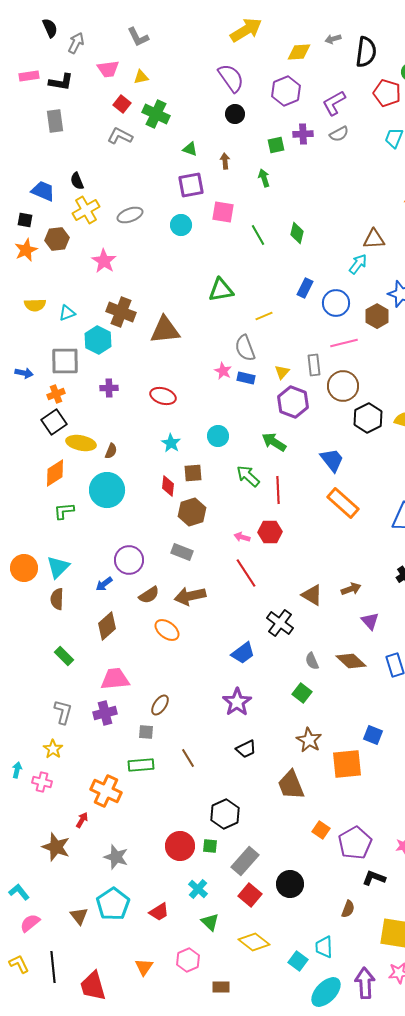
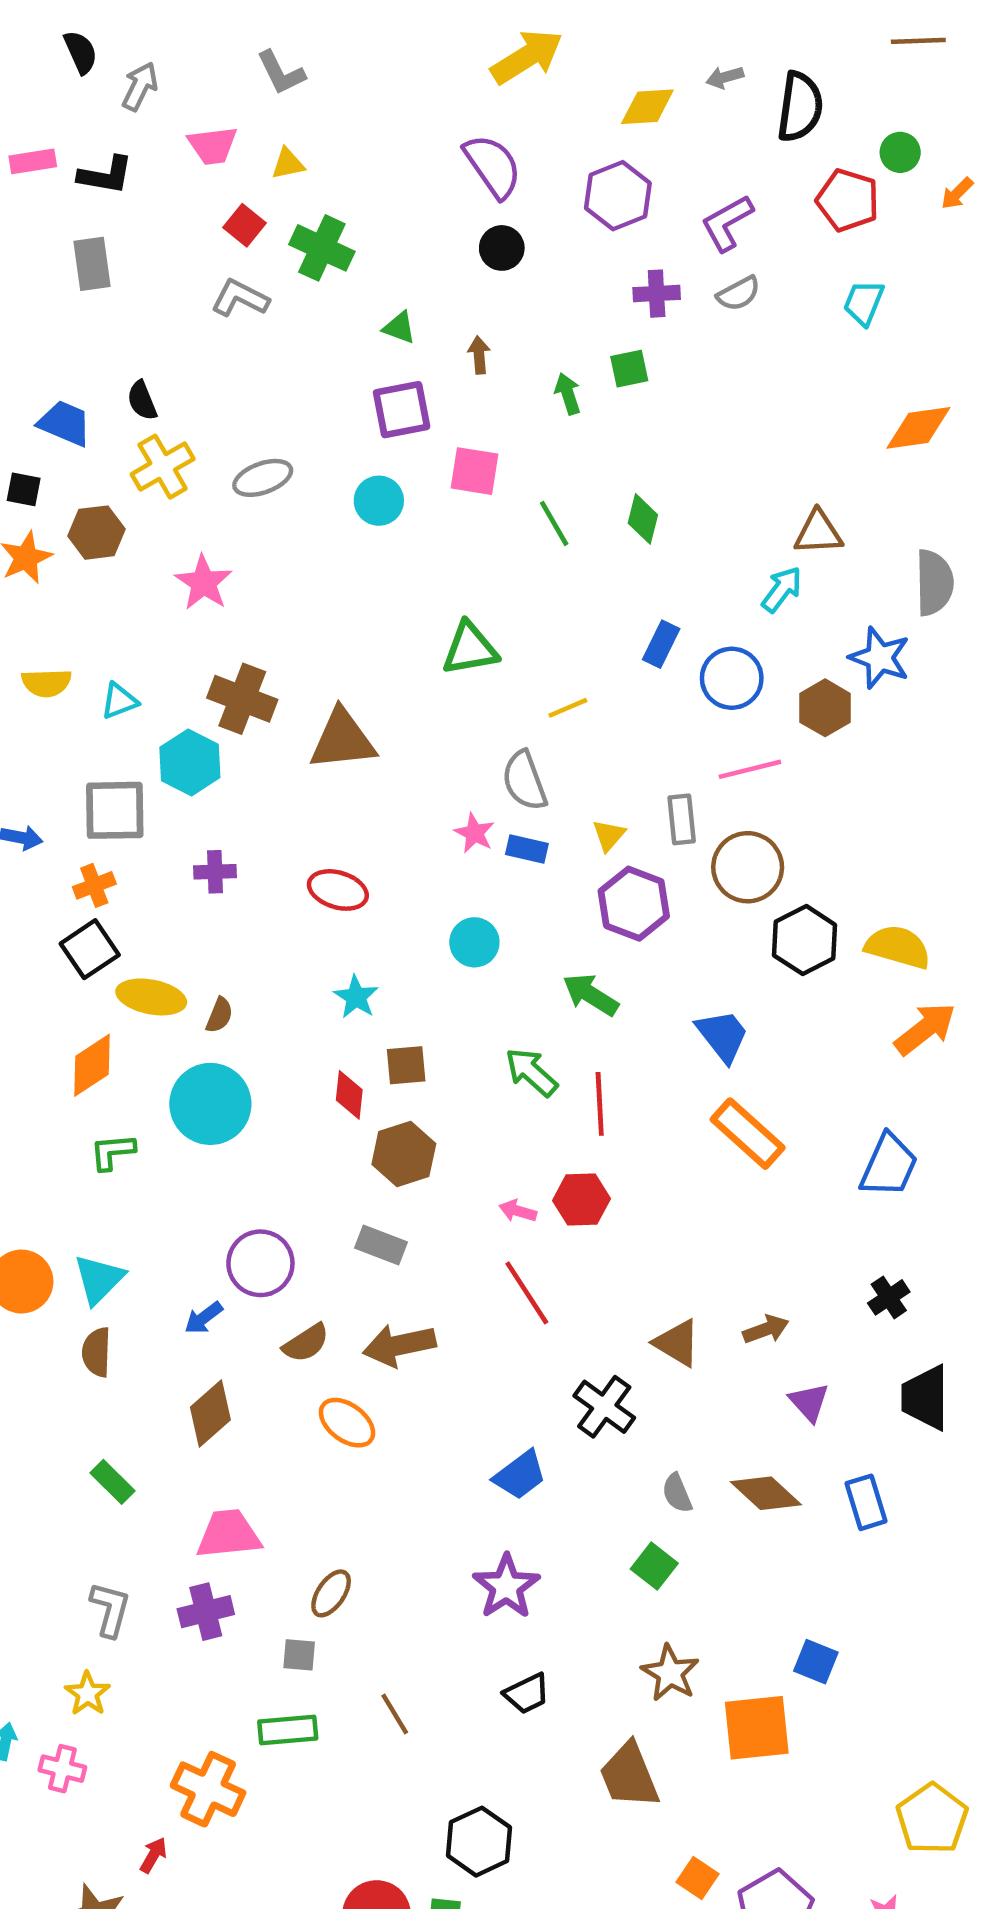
green square: (276, 145) -> (629, 369), moved
cyan circle: (218, 436) -> (474, 942), moved

